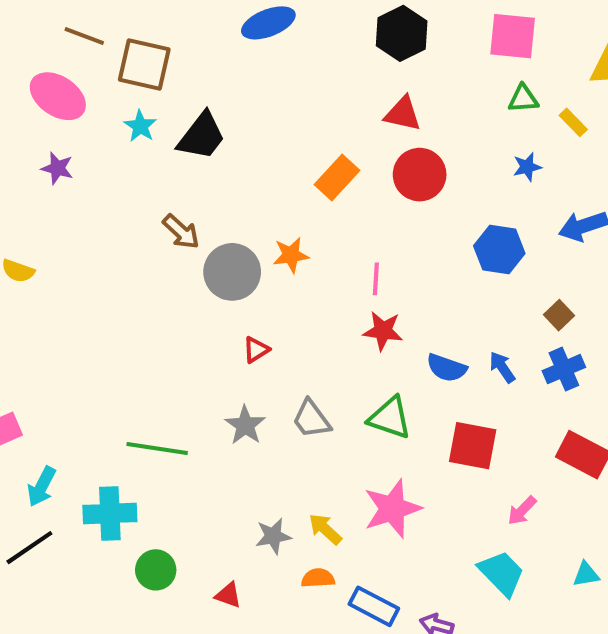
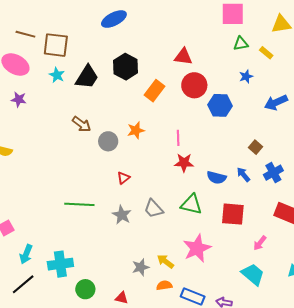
black hexagon: (402, 33) -> (126, 67), moved
blue hexagon: (499, 250) -> (220, 105), moved
gray circle: (232, 272) -> (108, 141), size x0.7
brown square: (559, 315) -> (255, 147), moved
green line: (157, 448) -> (79, 204), moved

